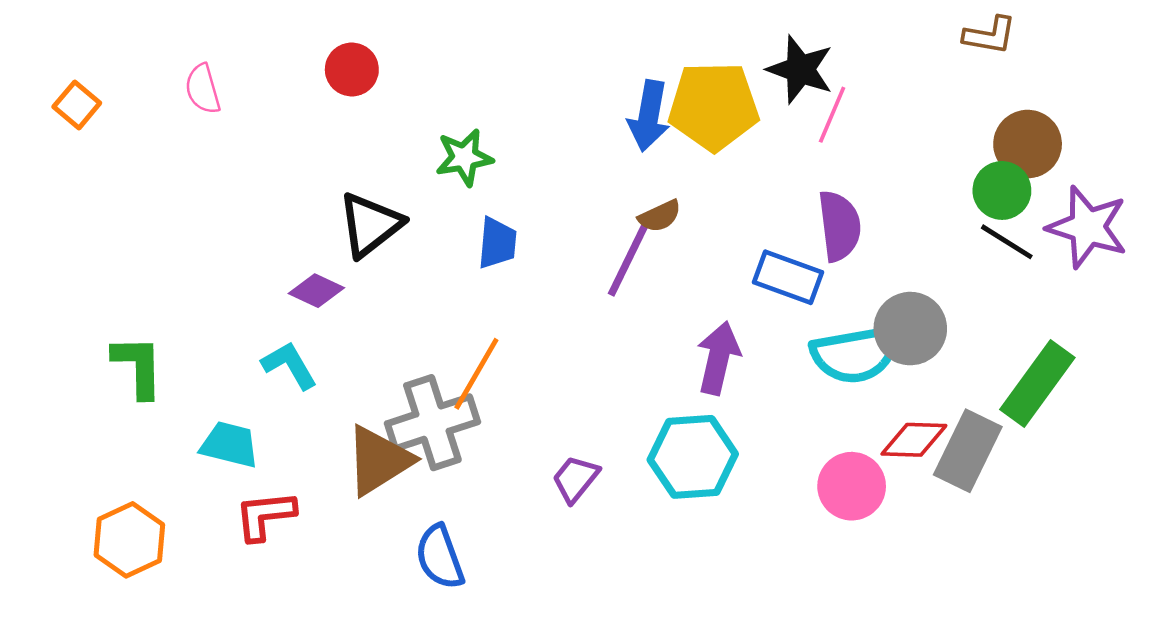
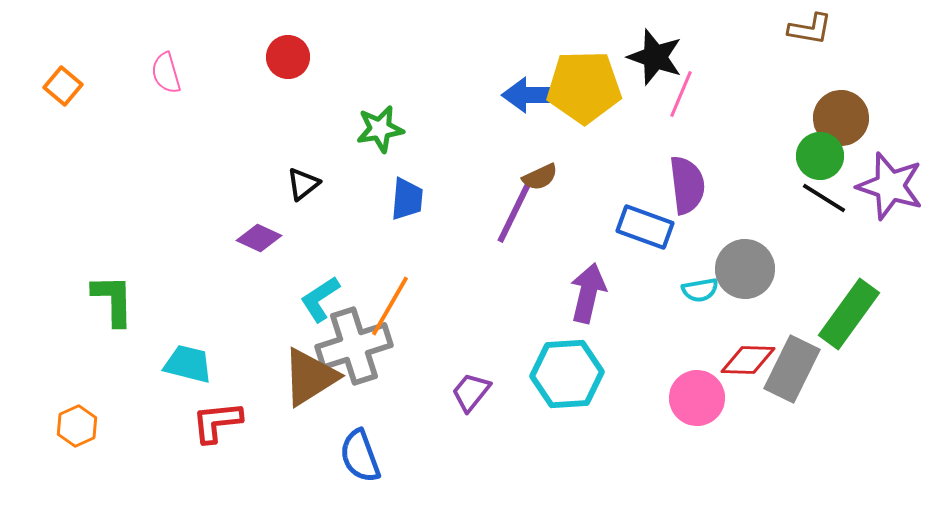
blue arrow: (649, 116) -> (531, 95), turned 80
black triangle: (370, 225) -> (303, 184), size x0.6
cyan semicircle: (855, 354) -> (700, 290), size x0.5
cyan L-shape: (289, 365) -> (320, 299), moved, turned -93
orange hexagon: (129, 540) -> (77, 426), moved, size x0.7

